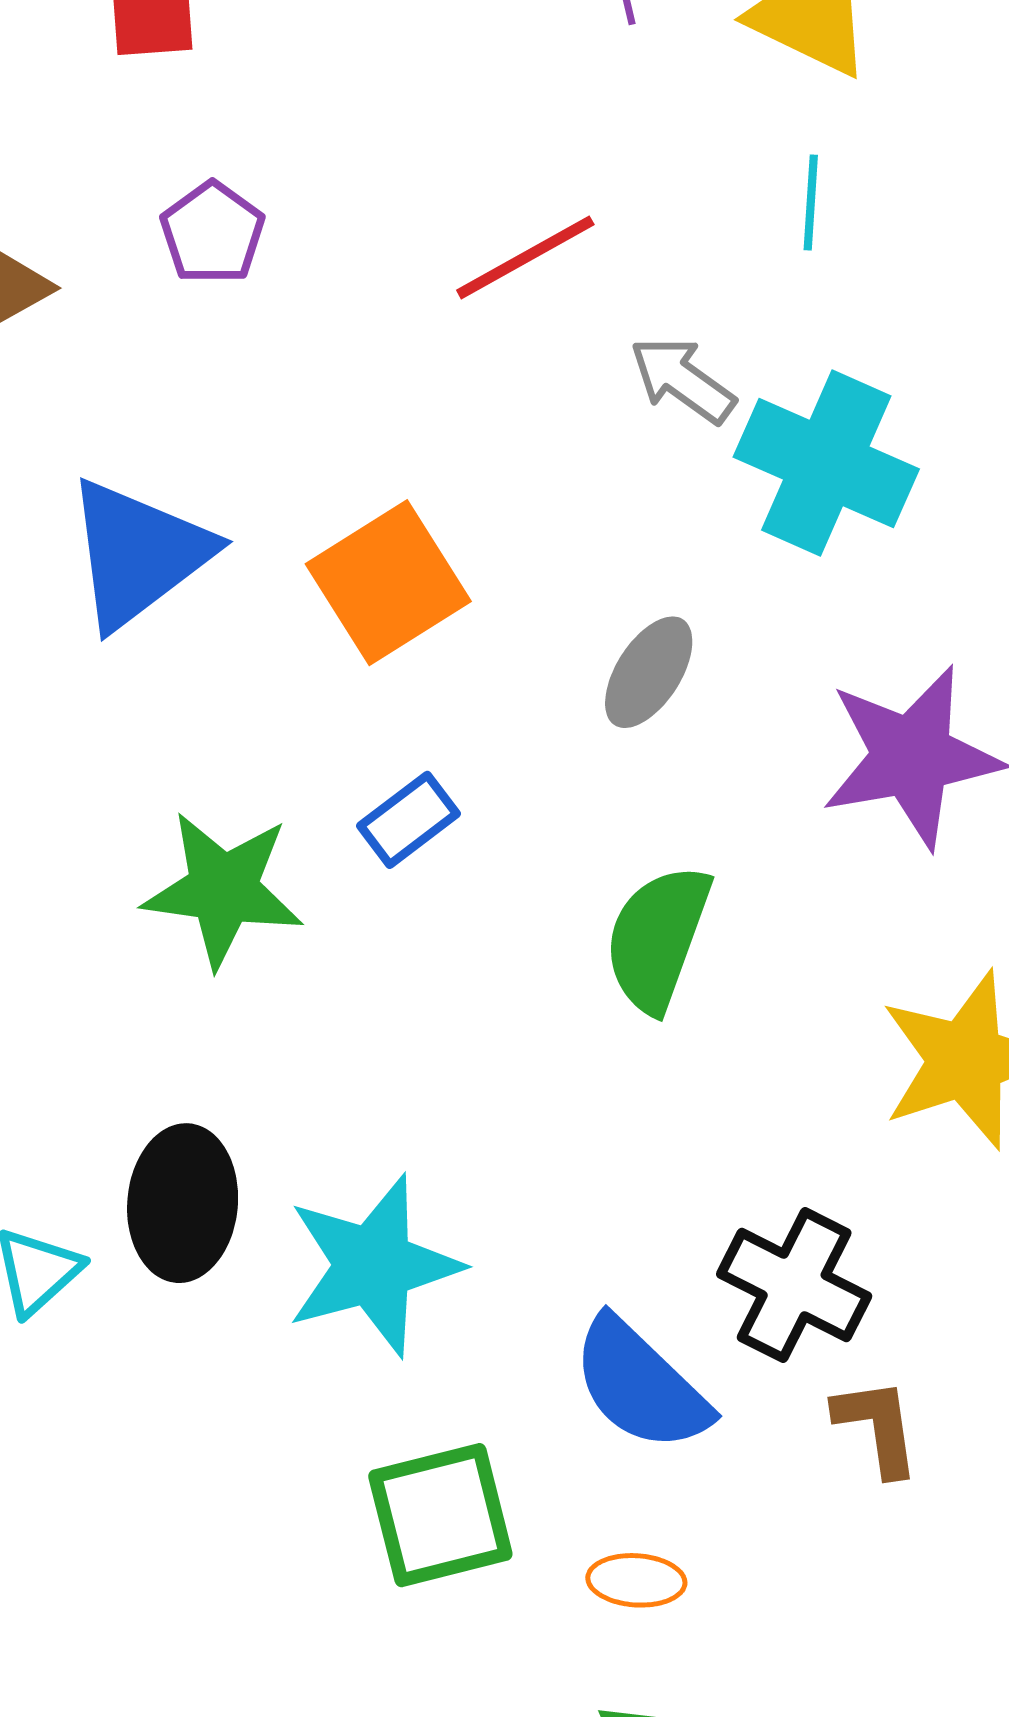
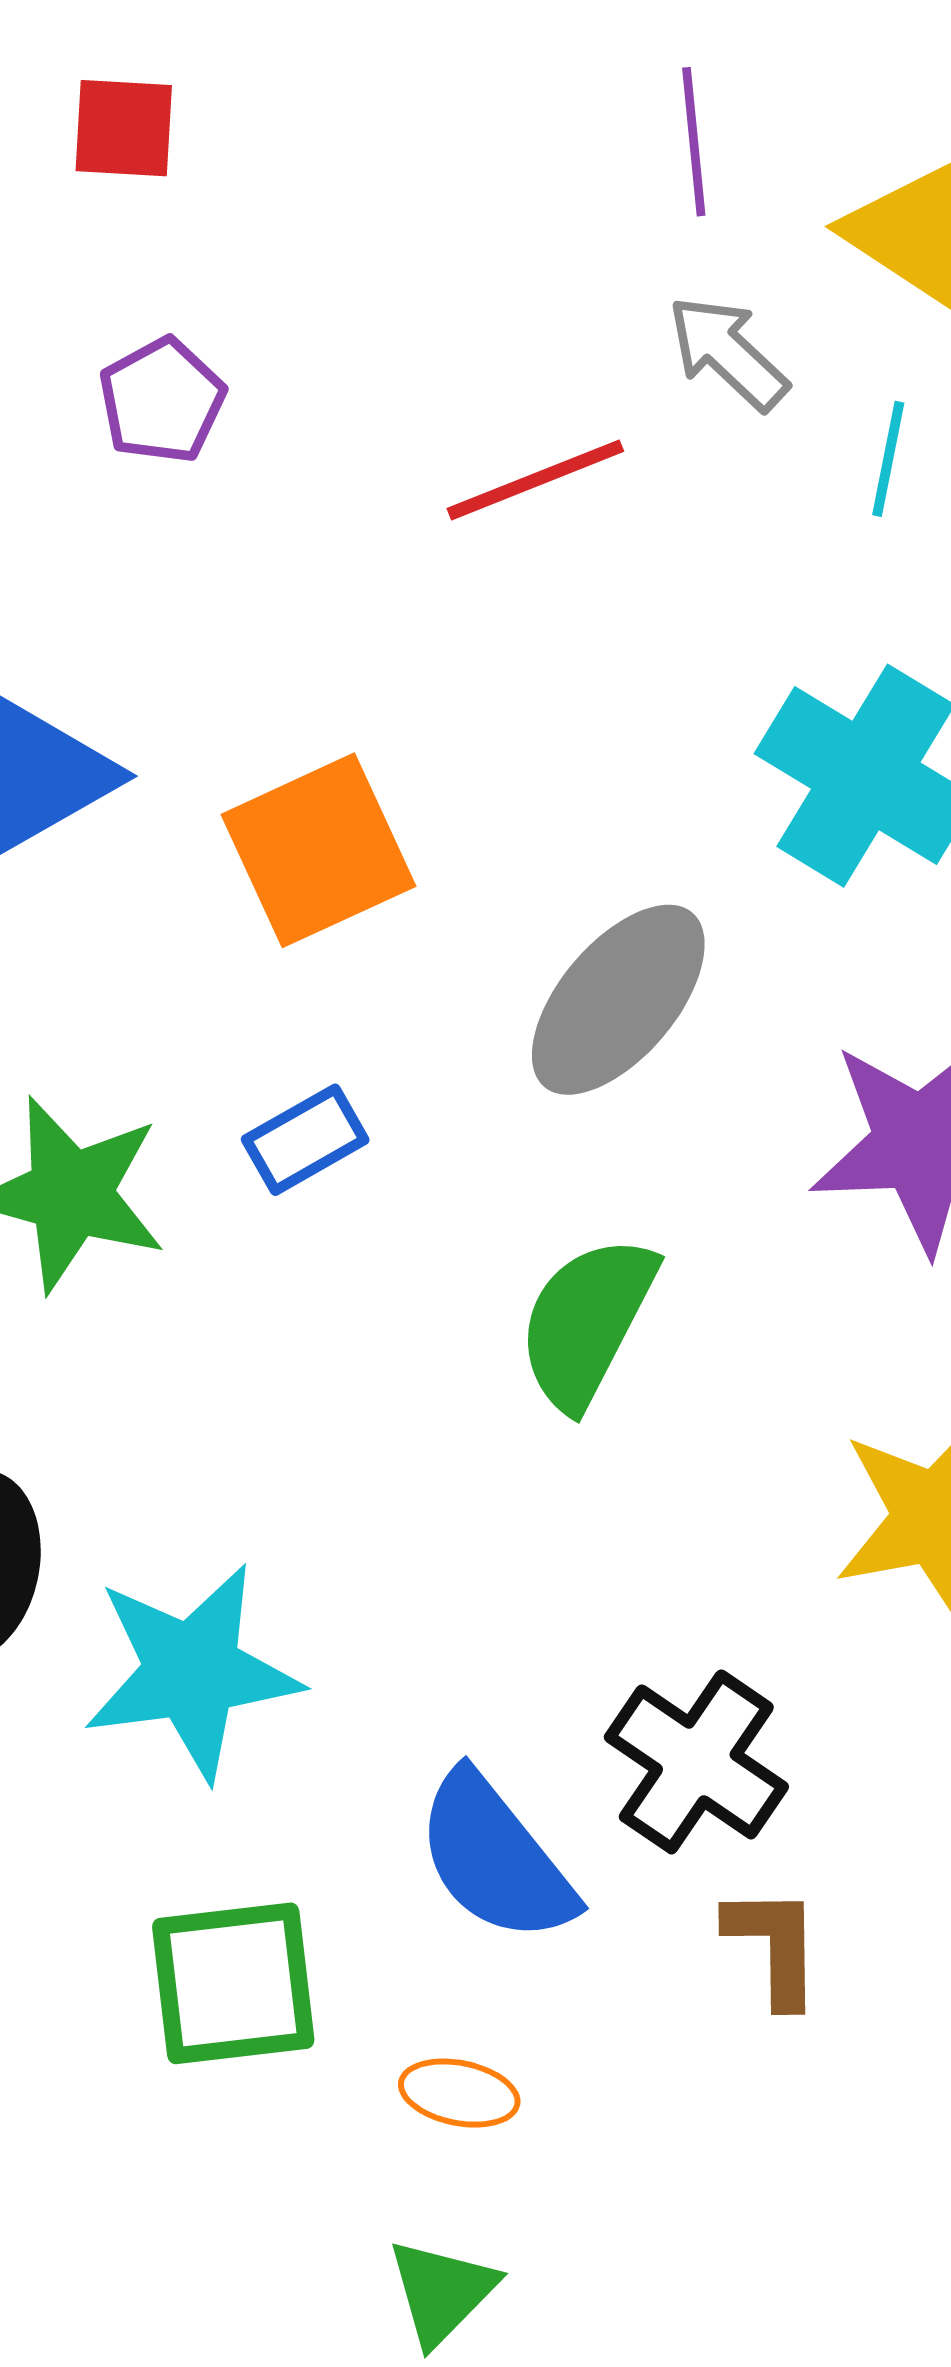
gray arrow: (682, 380) -> (728, 353), moved
gray ellipse: (649, 672) -> (618, 1000), size x1.5

